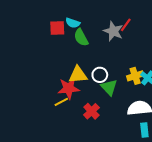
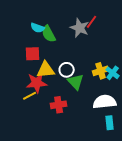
cyan semicircle: (73, 23) -> (38, 28), moved
red square: (57, 28) -> (33, 54), moved
red cross: (91, 111) -> (59, 105), turned 35

